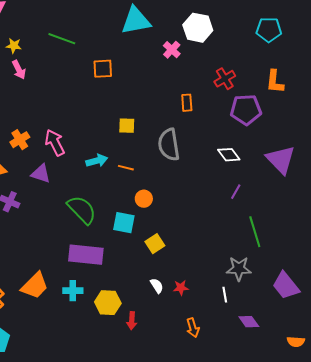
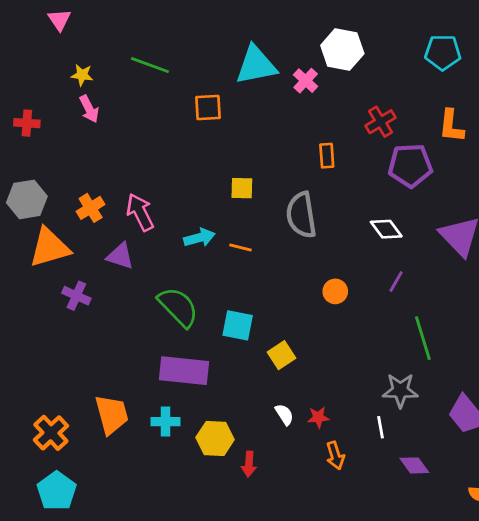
cyan triangle: (136, 21) -> (256, 65), moved
orange circle: (144, 199) -> (335, 291), moved
orange trapezoid: (35, 286) -> (112, 414), turned -60
orange arrow: (193, 328) -> (335, 456), moved

